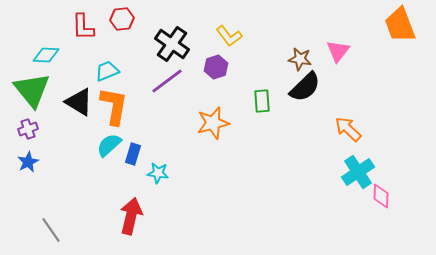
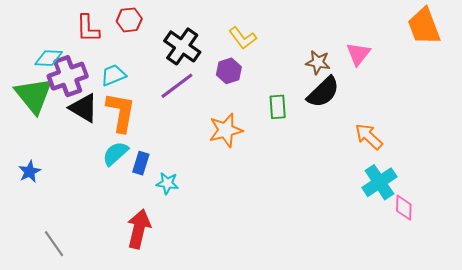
purple cross: (28, 129) -> (68, 76), moved, size x1.8

